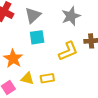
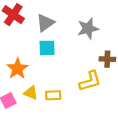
yellow L-shape: (68, 51) -> (90, 81), moved

